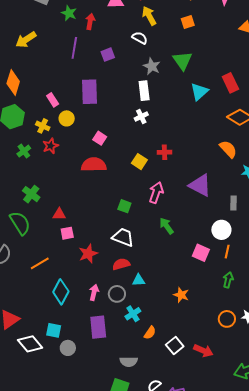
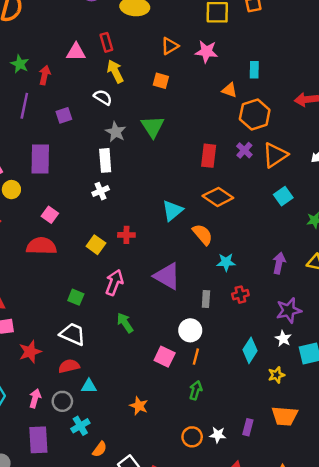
orange square: (188, 22) -> (161, 81), turned 32
red rectangle: (230, 83) -> (209, 156), turned 30
cyan triangle: (199, 92) -> (172, 211), moved

